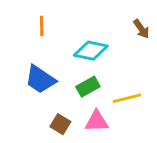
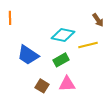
orange line: (42, 26) -> (10, 18), moved
yellow line: (127, 98) -> (88, 45), moved

